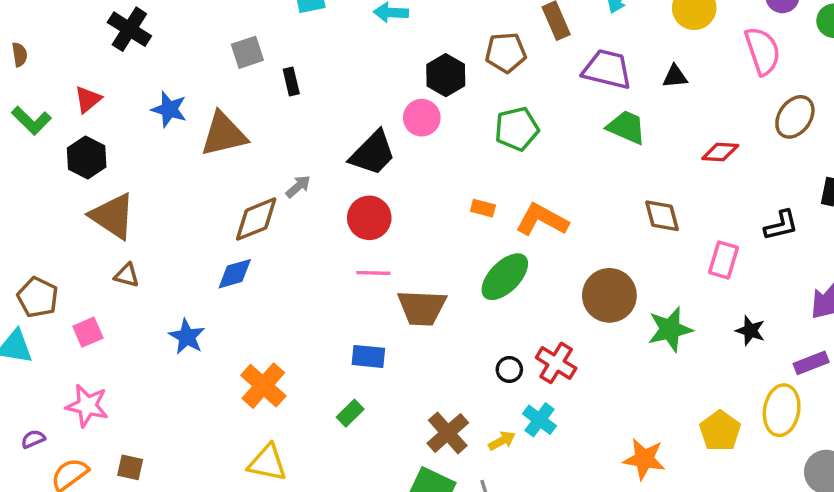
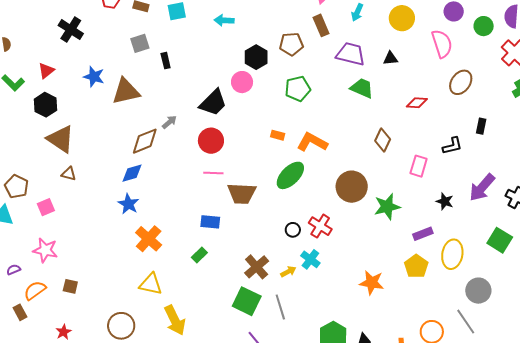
brown diamond: (662, 216) -> (383, 140), turned 40
black star: (750, 331) -> (445, 201), moved
blue star: (187, 337) -> (128, 204), moved
purple rectangle: (811, 363) -> (423, 234), moved

